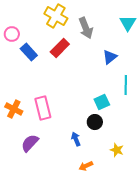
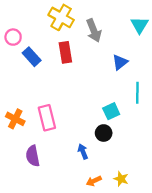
red rectangle: (60, 48) -> (65, 52), turned -54
purple semicircle: (30, 143) -> (33, 156), turned -54
yellow star: (117, 150) -> (121, 179), moved

